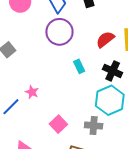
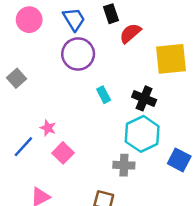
red semicircle: (105, 39) -> (130, 33), moved
pink square: (58, 124) -> (63, 153), moved

